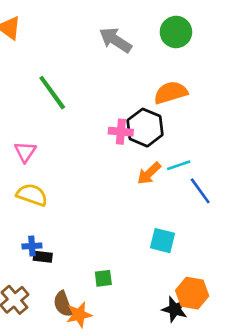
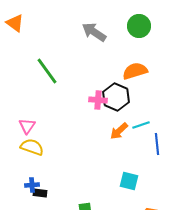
pink triangle: (25, 152) -> (27, 126), moved
blue line: (200, 191) -> (157, 144), turned 30

